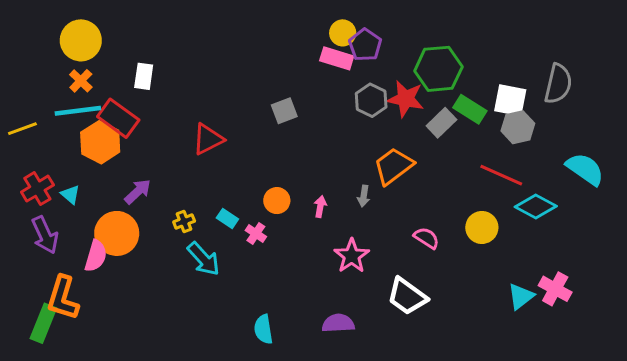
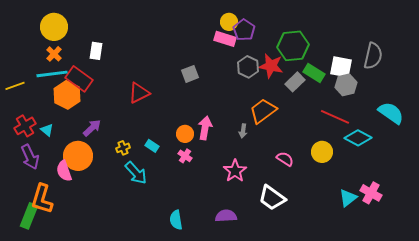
pink arrow: (320, 207) -> (205, 128), moved, size x1.6
pink cross: (256, 233) -> (185, 156), moved
pink semicircle: (96, 256) -> (64, 171), turned 145

